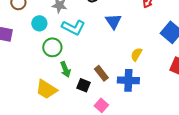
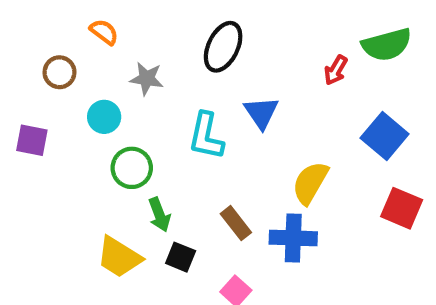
cyan L-shape: (73, 27) -> (206, 136), moved, turned 75
yellow semicircle: (136, 54) -> (310, 183), size x1.5
black square: (83, 85) -> (181, 257), moved

